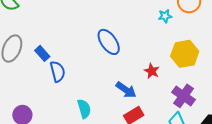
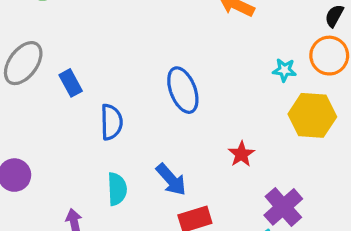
yellow hexagon: (185, 54) -> (312, 115), moved
blue semicircle: (58, 71) -> (111, 122), moved
blue arrow: (126, 90) -> (171, 180), moved

